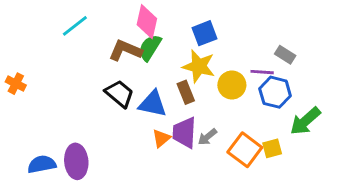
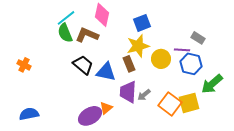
cyan line: (75, 26) -> (66, 18), moved
green semicircle: (150, 48) -> (65, 33), moved, turned -54
yellow star: (199, 66) -> (138, 46), turned -30
orange cross: (16, 84) -> (24, 65), moved
orange triangle: (161, 138) -> (106, 108), moved
yellow square: (272, 148) -> (189, 103), size x1.5
purple ellipse: (76, 161) -> (90, 116), moved, turned 65

